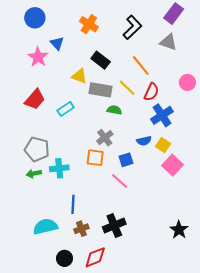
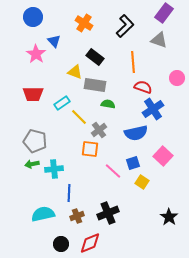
orange line: (141, 66) -> (133, 62), turned 35
yellow line: (127, 88) -> (79, 117), moved
red semicircle: (151, 92) -> (143, 87), turned -96
red trapezoid: (35, 99) -> (33, 94), turned 50
blue semicircle: (144, 141) -> (136, 133), size x1.6
yellow square: (163, 145) -> (142, 182), moved
blue square: (126, 160) -> (133, 163), moved
cyan cross: (59, 168) -> (54, 169), moved

